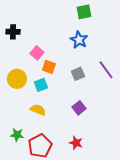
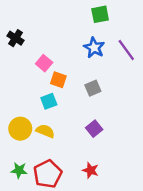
black cross: (13, 32) -> (15, 38), turned 32
purple line: (106, 70) -> (126, 50), moved
yellow circle: (17, 79) -> (20, 129), moved
green star: (17, 135) -> (19, 170), moved

